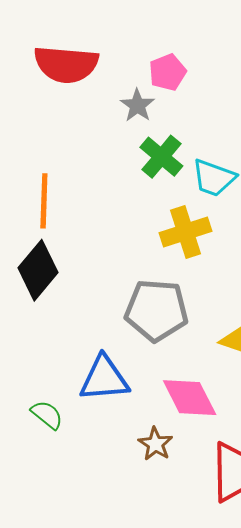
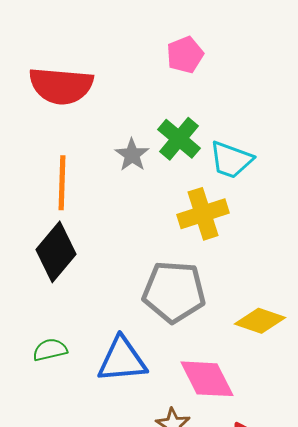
red semicircle: (66, 64) -> (61, 86), moved
gray star: (137, 105) -> (132, 155), moved
green semicircle: (47, 415) -> (50, 350), moved, turned -52

